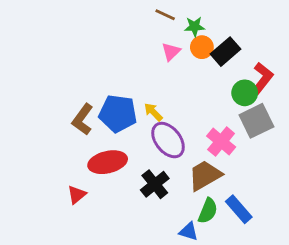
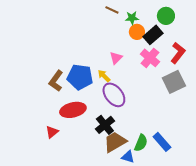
pink triangle: (171, 52) -> (116, 58), moved
green circle: (245, 93) -> (166, 16), moved
pink cross: (221, 141) -> (150, 58), moved
brown trapezoid: (205, 175) -> (115, 142), moved

